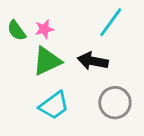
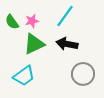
cyan line: (111, 22) -> (65, 16), moved
cyan trapezoid: (54, 105) -> (24, 76), moved

